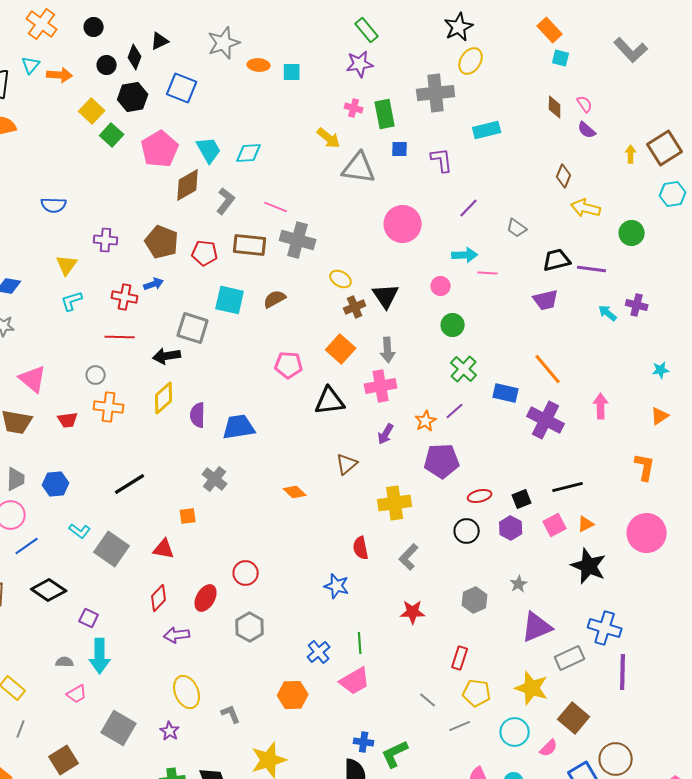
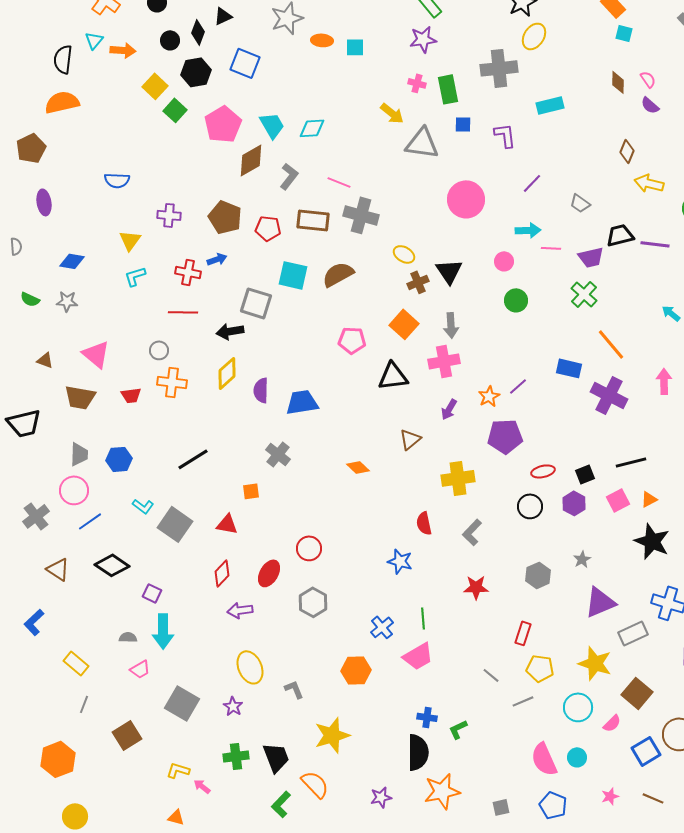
brown semicircle: (275, 299) -> (338, 274), size x1.4
purple trapezoid: (546, 300) -> (591, 257), moved
cyan arrow: (608, 313) -> (671, 313), moved
green cross: (464, 369) -> (584, 294), moved
green L-shape: (395, 754) -> (458, 729), size x0.7

